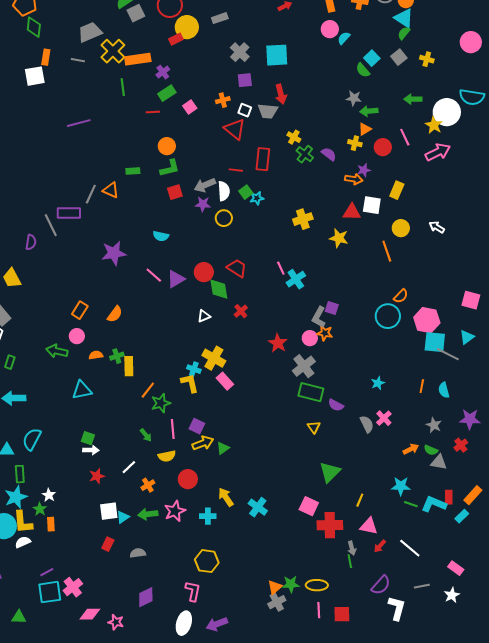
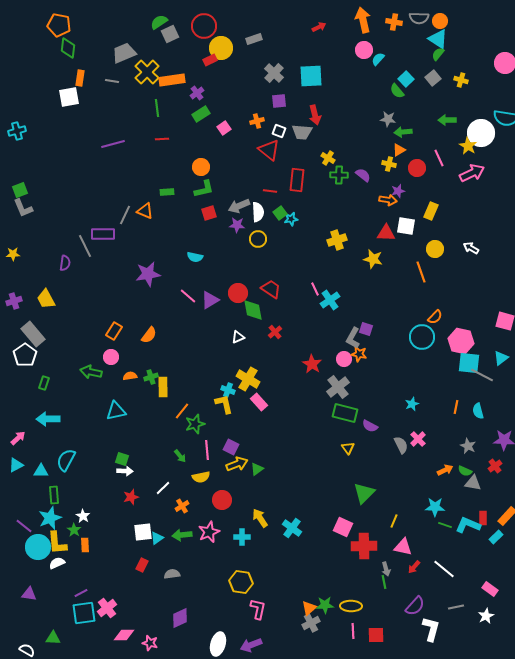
red line: (153, 112) -> (162, 139), moved
green cross: (305, 154) -> (339, 175), turned -36
pink L-shape: (193, 591) -> (258, 609), moved

